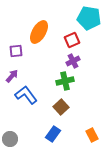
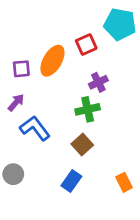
orange ellipse: (39, 32) -> (52, 61), moved
red square: (72, 40) -> (86, 44), moved
gray circle: (10, 139) -> (13, 174), moved

